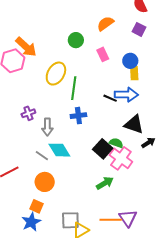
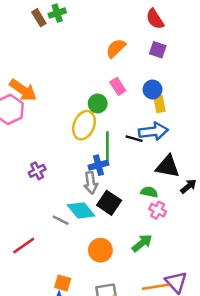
green circle: (76, 40) -> (98, 103), moved
yellow ellipse: (56, 74) -> (84, 125), moved
green line: (74, 88) -> (107, 146), moved
gray arrow: (47, 127) -> (91, 183), moved
black square: (103, 149) -> (109, 203), moved
pink cross: (121, 158) -> (158, 210), size x0.6
orange circle: (45, 182) -> (100, 250), moved

